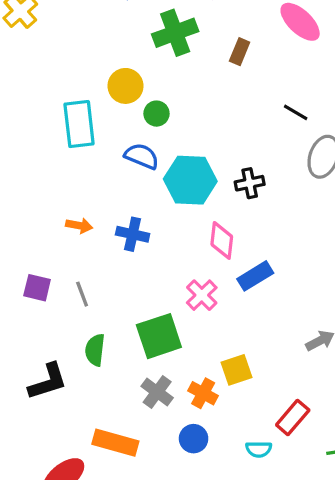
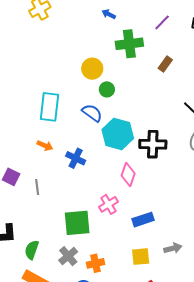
cyan rectangle: (79, 124) -> (49, 107), moved
black cross: (250, 183) -> (153, 144), size x1.5
blue rectangle: (255, 276) -> (143, 220), moved
green semicircle: (95, 350) -> (32, 250), moved
yellow square: (236, 370) -> (141, 257), moved
orange cross: (203, 393) -> (96, 263), turned 36

